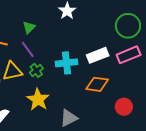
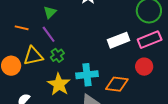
cyan cross: (66, 63) -> (87, 75), moved
orange diamond: (97, 84) -> (117, 84), moved
red circle: (124, 107) -> (144, 67), moved

